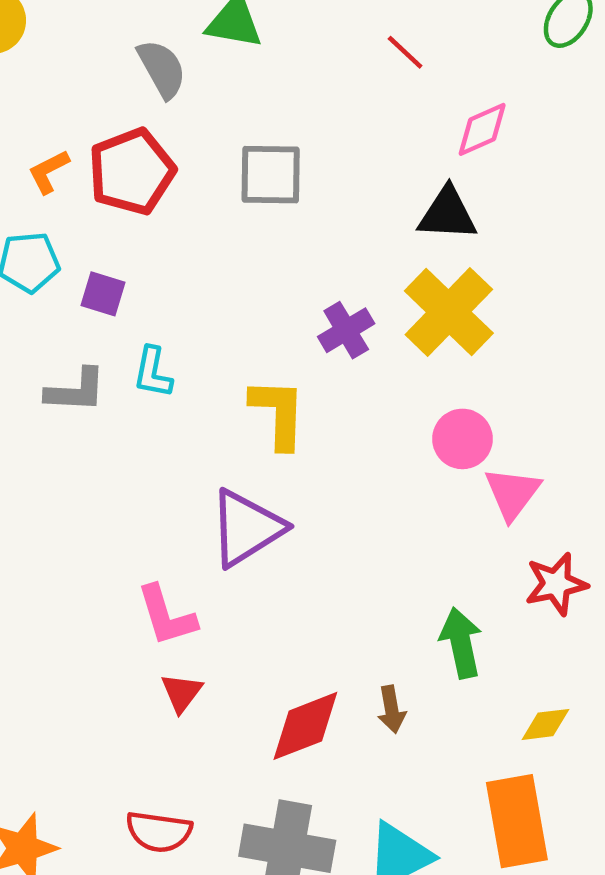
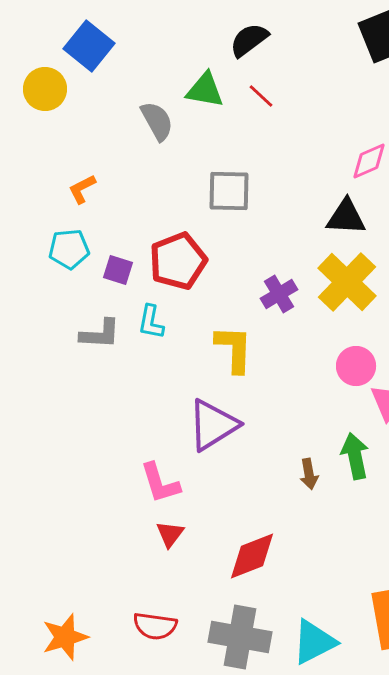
red line: (405, 52) -> (261, 96), moved
red pentagon: (132, 172) -> (178, 261), moved
green arrow: (461, 643) -> (355, 456), moved
brown arrow: (391, 709) -> (309, 474), moved

